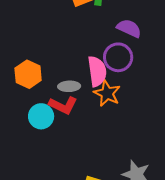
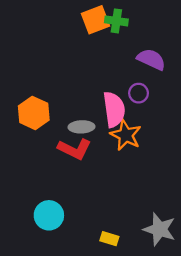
purple circle: (118, 57) -> (139, 93), size x0.6
cyan circle: (41, 116) -> (49, 215), moved

